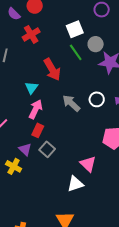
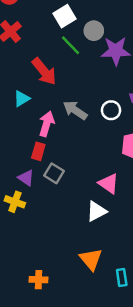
cyan triangle: (31, 88) -> (22, 99), turned 32
white circle: (97, 99) -> (111, 110), moved
pink arrow: (36, 109) -> (47, 124), moved

